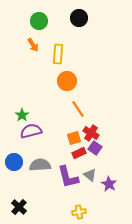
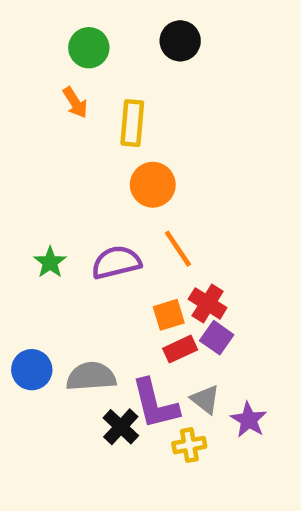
purple semicircle: (31, 131) -> (116, 262), moved
black cross: (19, 207) -> (121, 427), moved
yellow cross: (79, 212) -> (189, 445), moved

